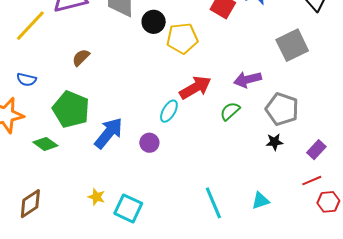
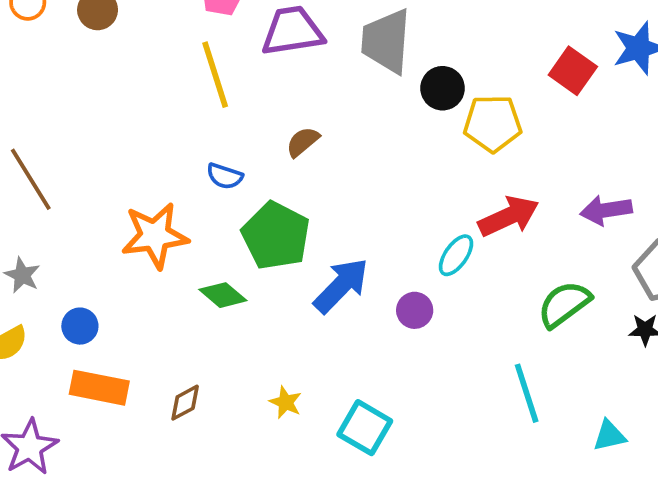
yellow line: (30, 26) -> (215, 75), turned -66
blue semicircle: (27, 80) -> (225, 176), moved
green semicircle: (230, 111) -> (564, 304), moved, size x1.4
yellow star: (96, 197) -> (286, 402), moved
cyan line: (213, 203) -> (527, 393), moved
brown diamond: (30, 204) -> (185, 403), size x0.7

